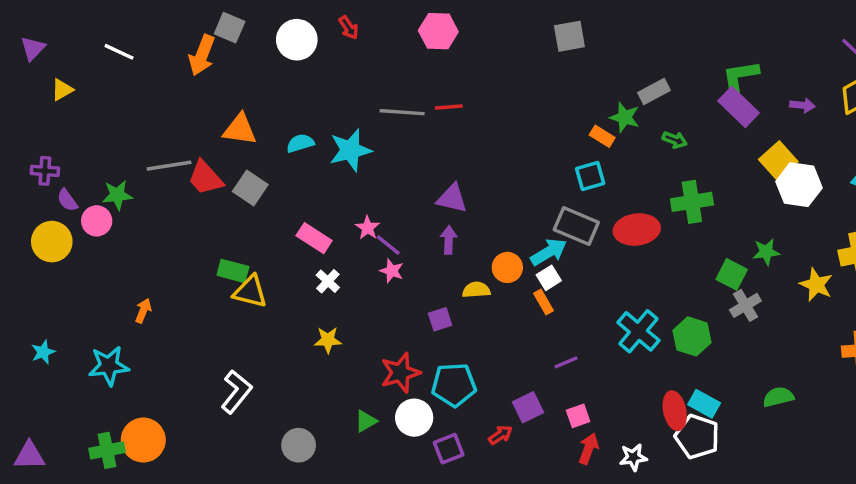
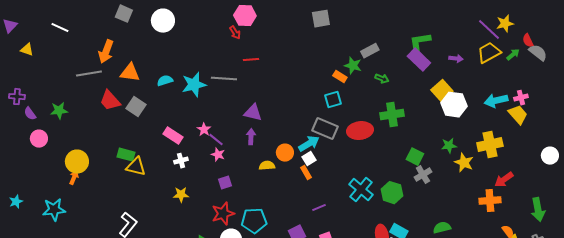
red arrow: (349, 28) -> (235, 33), moved
orange arrow: (202, 55) -> (106, 52), moved
yellow triangle: (62, 90) -> (27, 50), turned 48
gray line: (402, 112) -> (224, 79), moved
gray line: (169, 166) -> (89, 74), moved
pink circle: (97, 221) -> (39, 139), moved
yellow circle: (52, 242) -> (77, 162), moved
green star: (766, 252) -> (449, 146), moved
white cross: (328, 281) -> (181, 161), turned 32
purple square: (440, 319) -> (225, 183), moved

